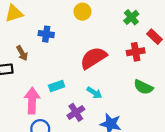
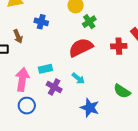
green cross: (131, 17) -> (89, 22), moved
green semicircle: (143, 87) -> (122, 91), moved
purple cross: (76, 112) -> (54, 87), moved, turned -35

